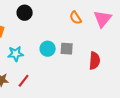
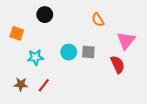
pink triangle: (103, 19) -> (126, 41), moved
red semicircle: (95, 61) -> (118, 65), turned -30

